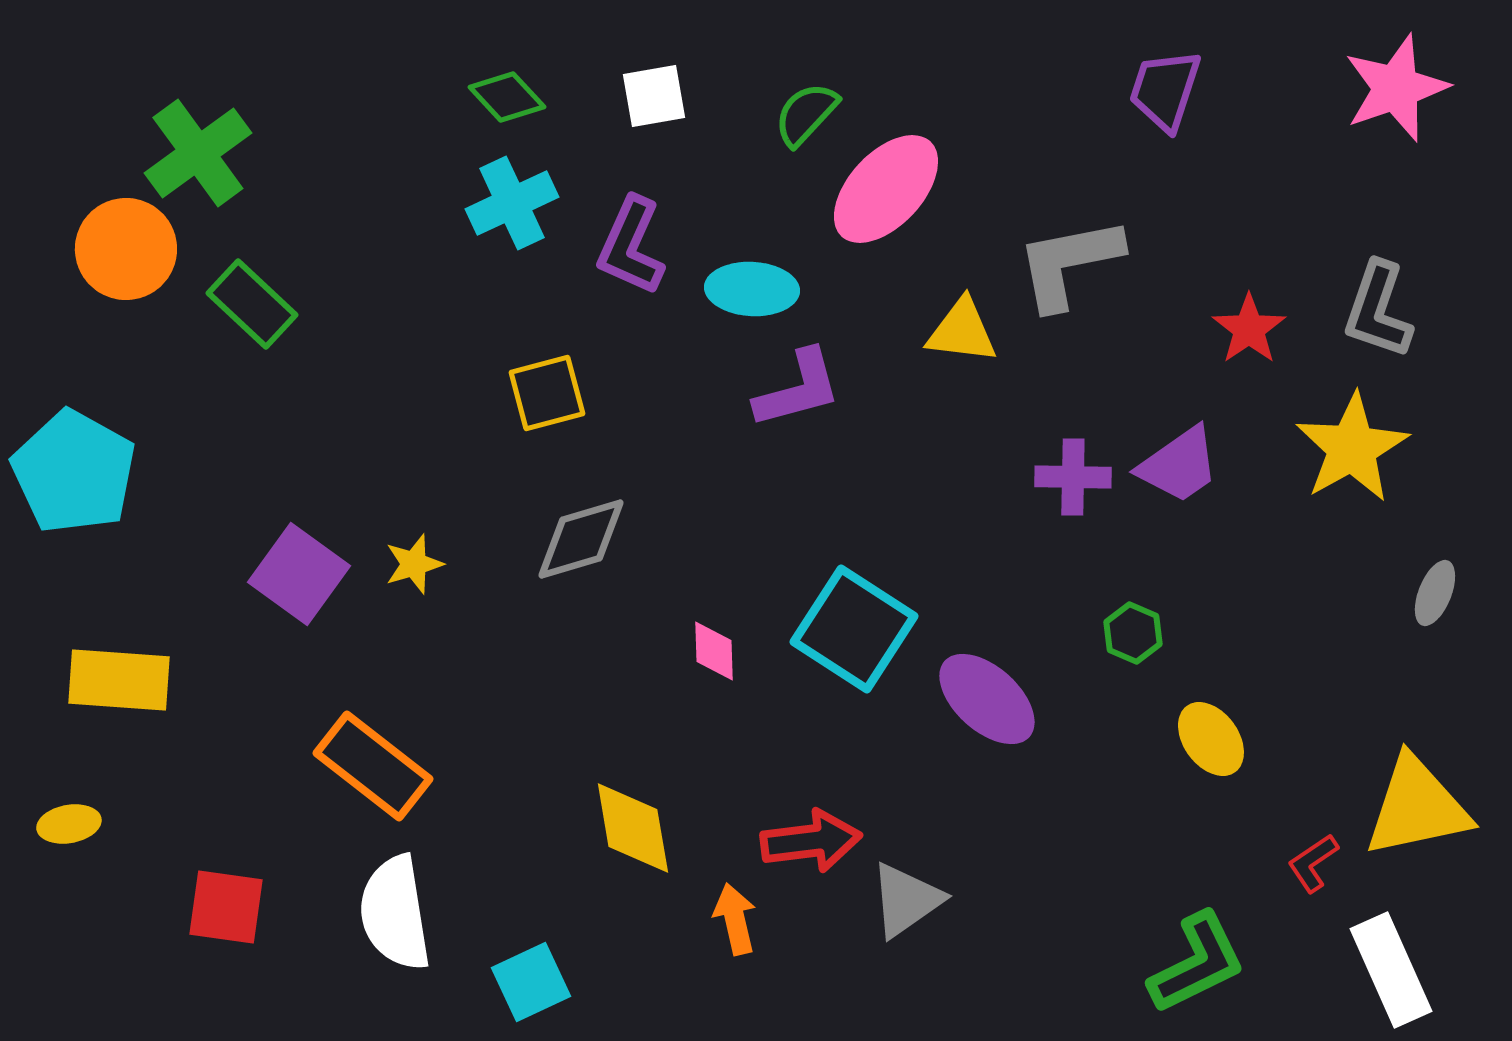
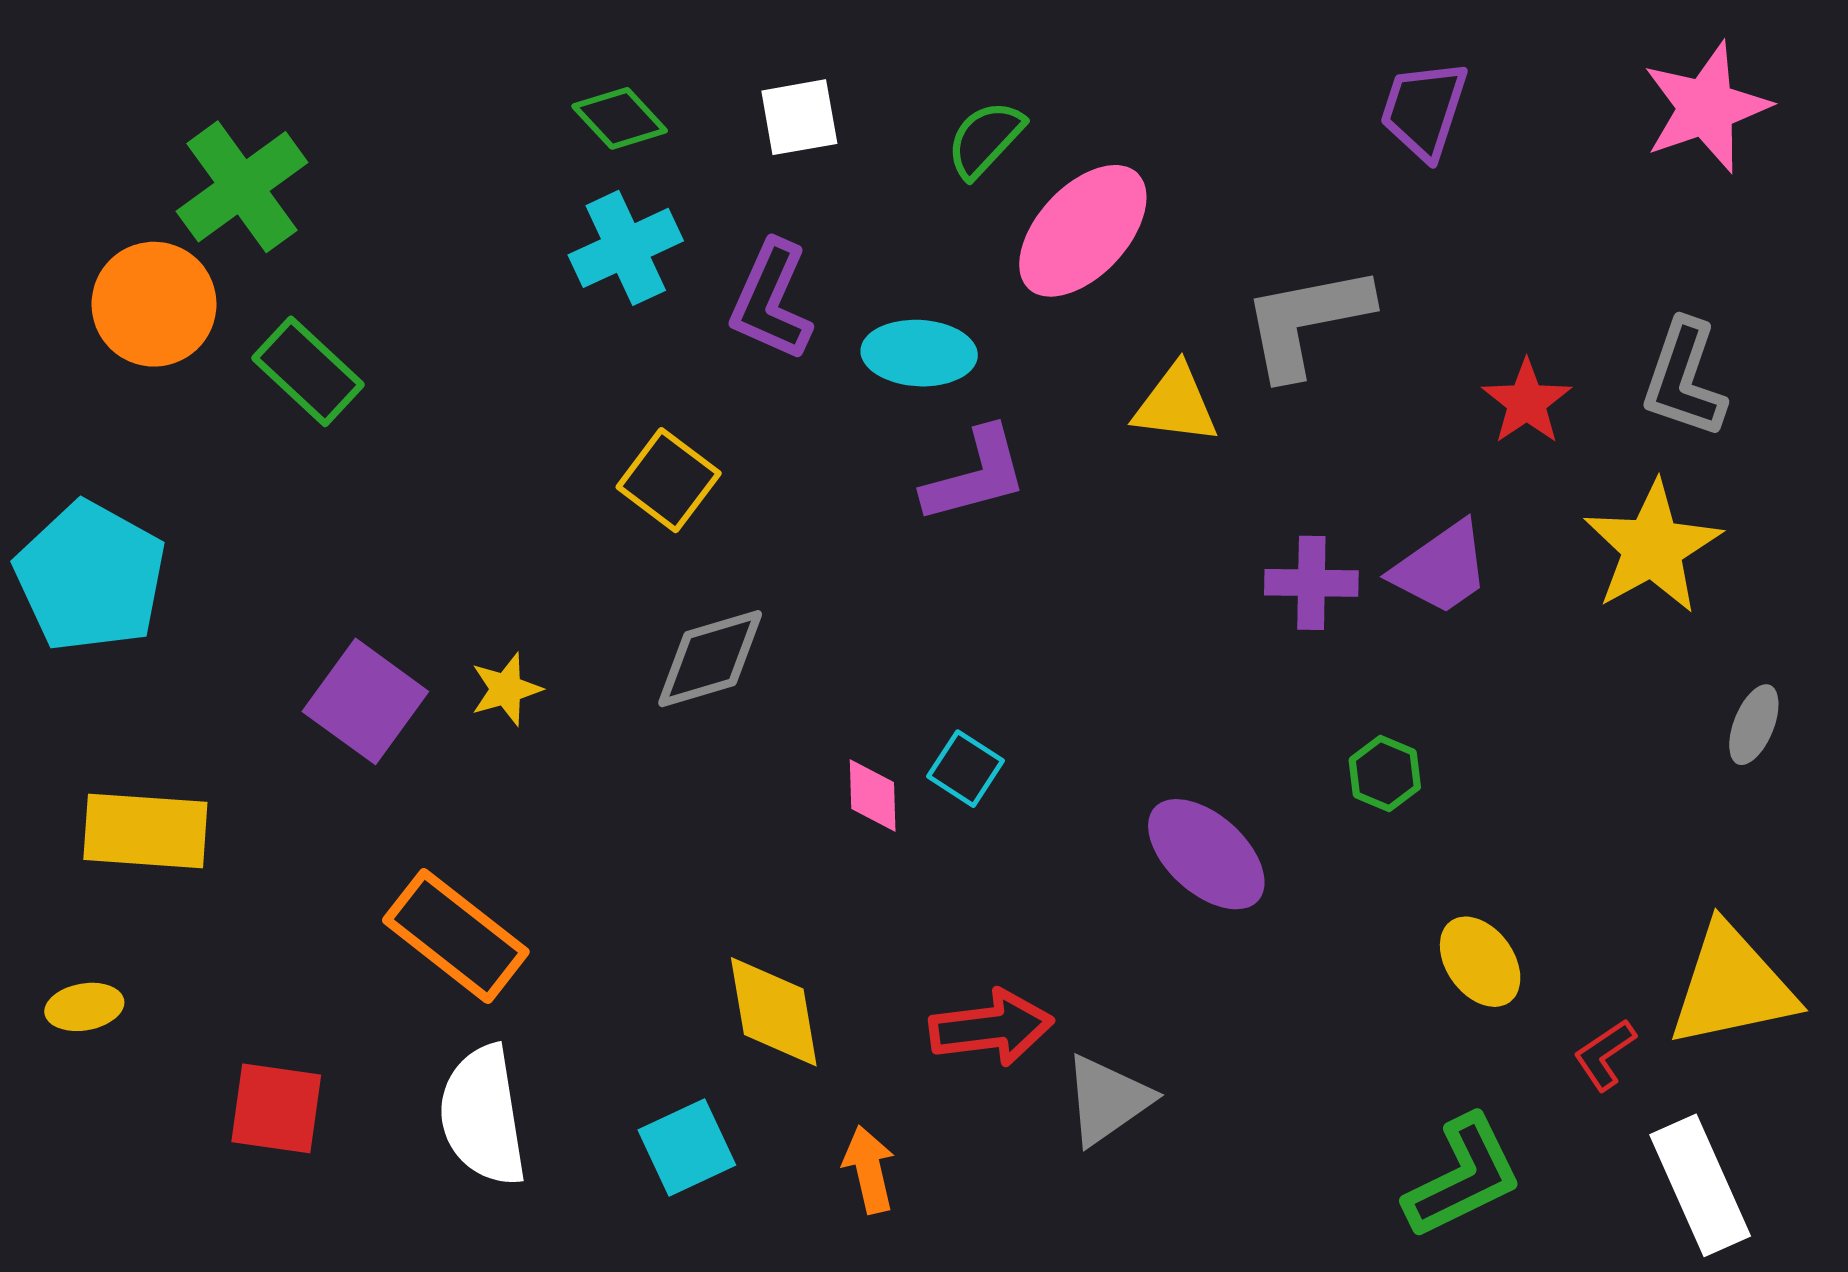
yellow square: (547, 393) -> (669, 480), turned -38
cyan square: (854, 629) -> (966, 769), moved, size x0.5
yellow ellipse: (1211, 739) -> (1480, 962), moved
orange arrow: (735, 919) -> (869, 1169), moved
cyan square: (531, 982) -> (687, 1147), moved

